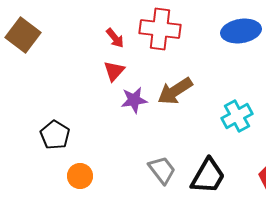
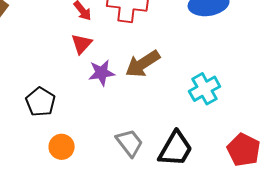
black pentagon: (55, 135) -> (41, 102), moved
orange circle: (80, 176) -> (62, 147), moved

